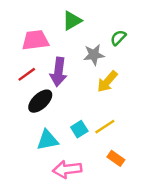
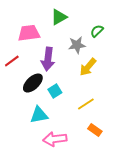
red line: (27, 74) -> (12, 61), moved
cyan square: (79, 129) -> (55, 91), moved

